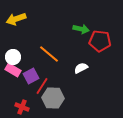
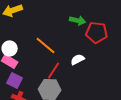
purple square: (31, 76) -> (15, 80), moved, turned -35
red line: (42, 86) -> (54, 70), moved

